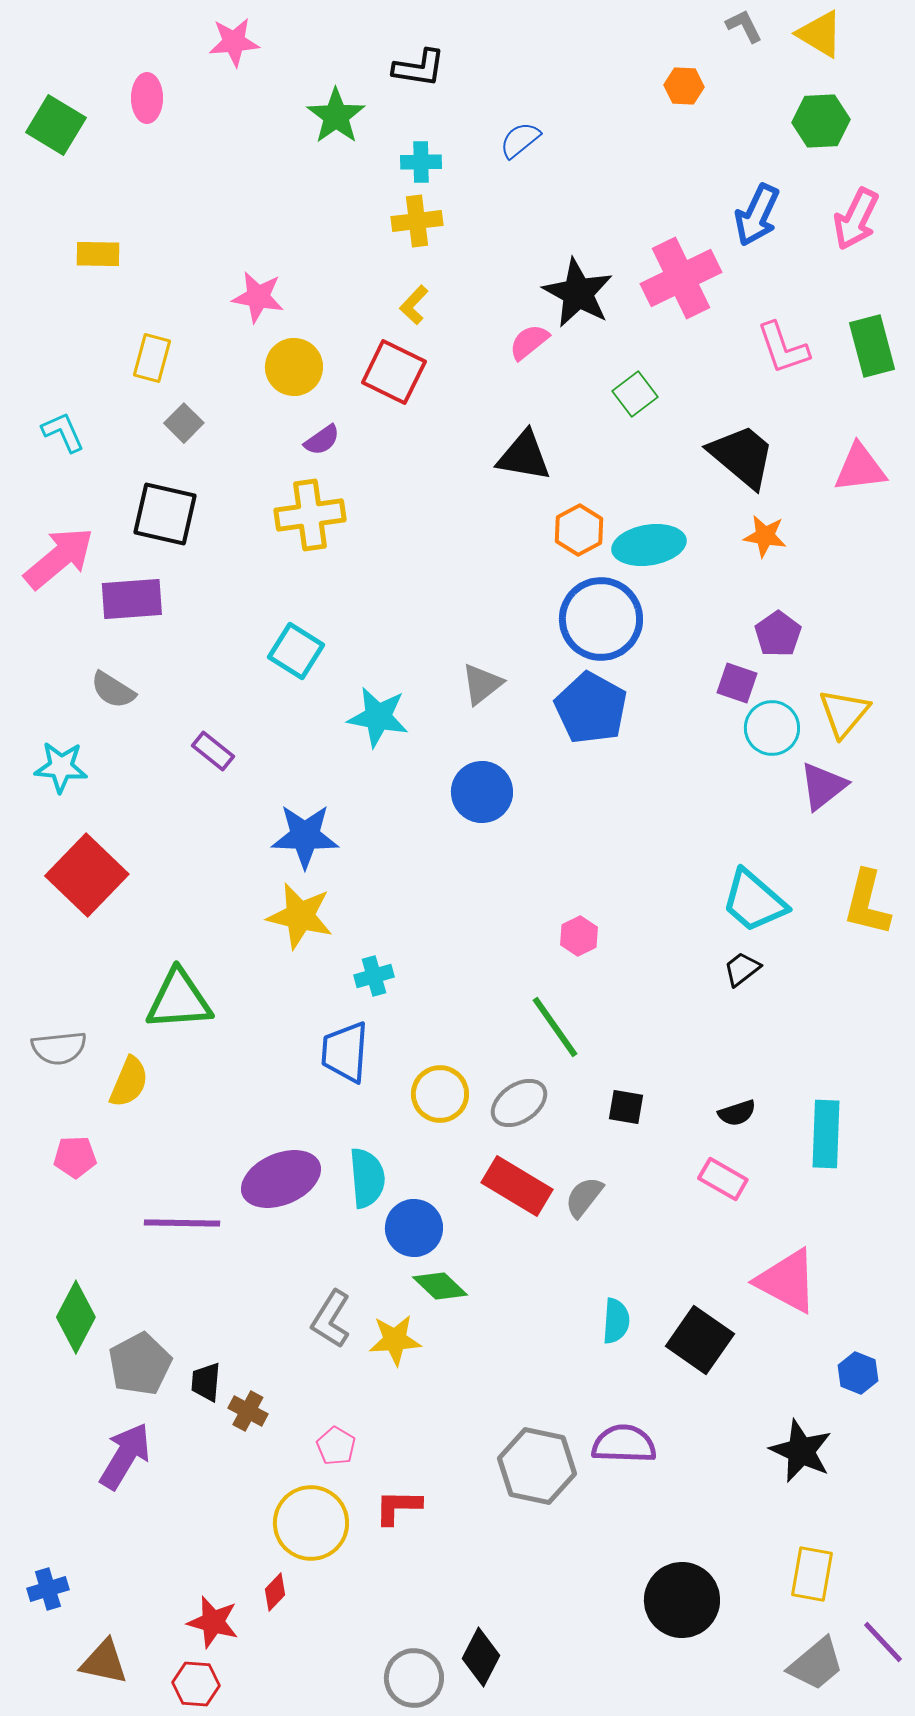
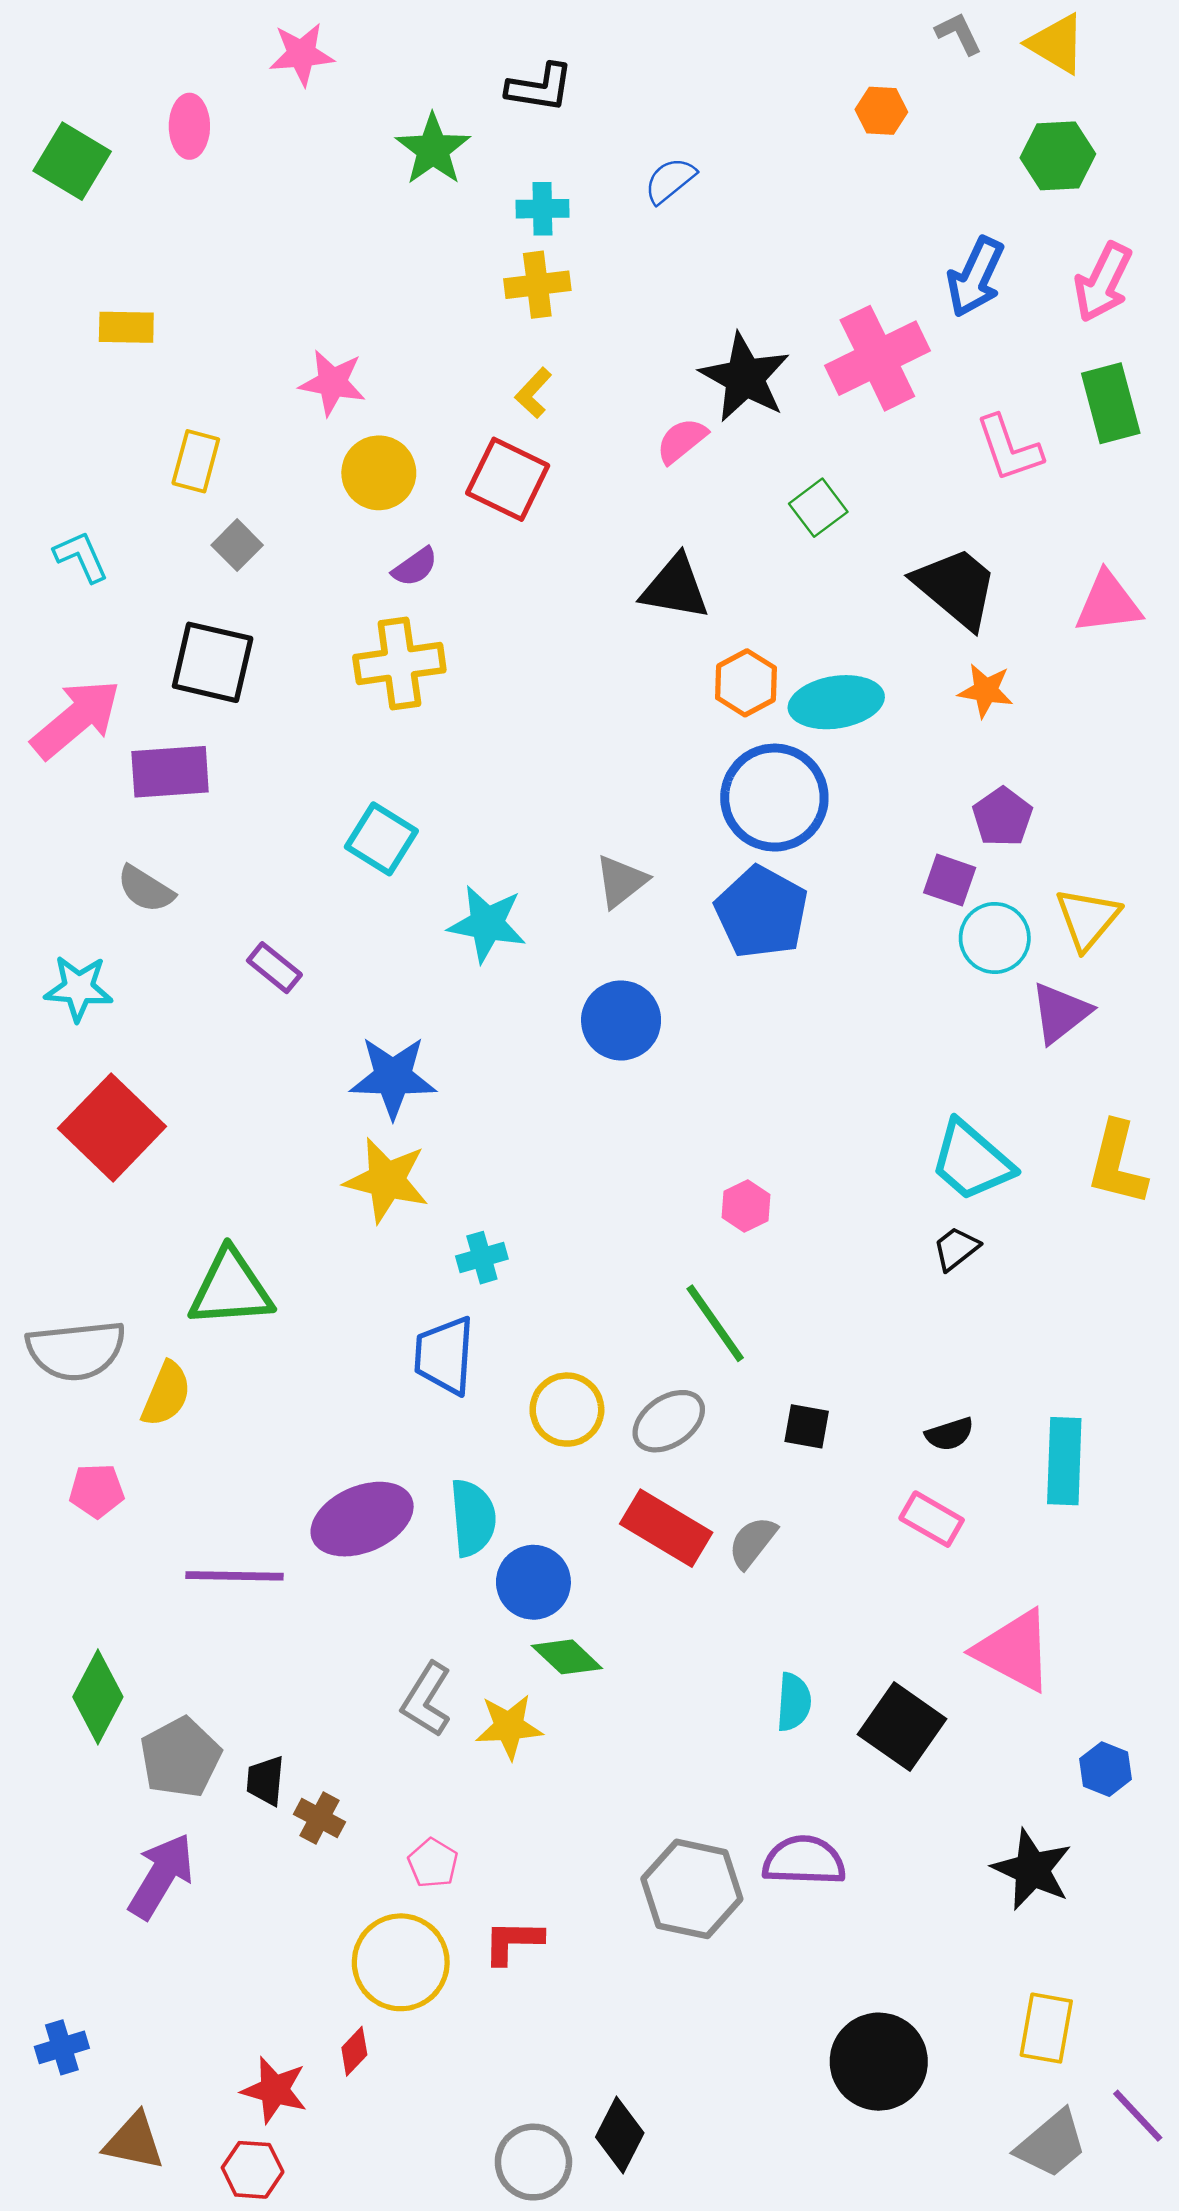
green rectangle: (872, 346) -> (1111, 403), moved
gray semicircle: (59, 1048) -> (76, 1350), size x1.4

